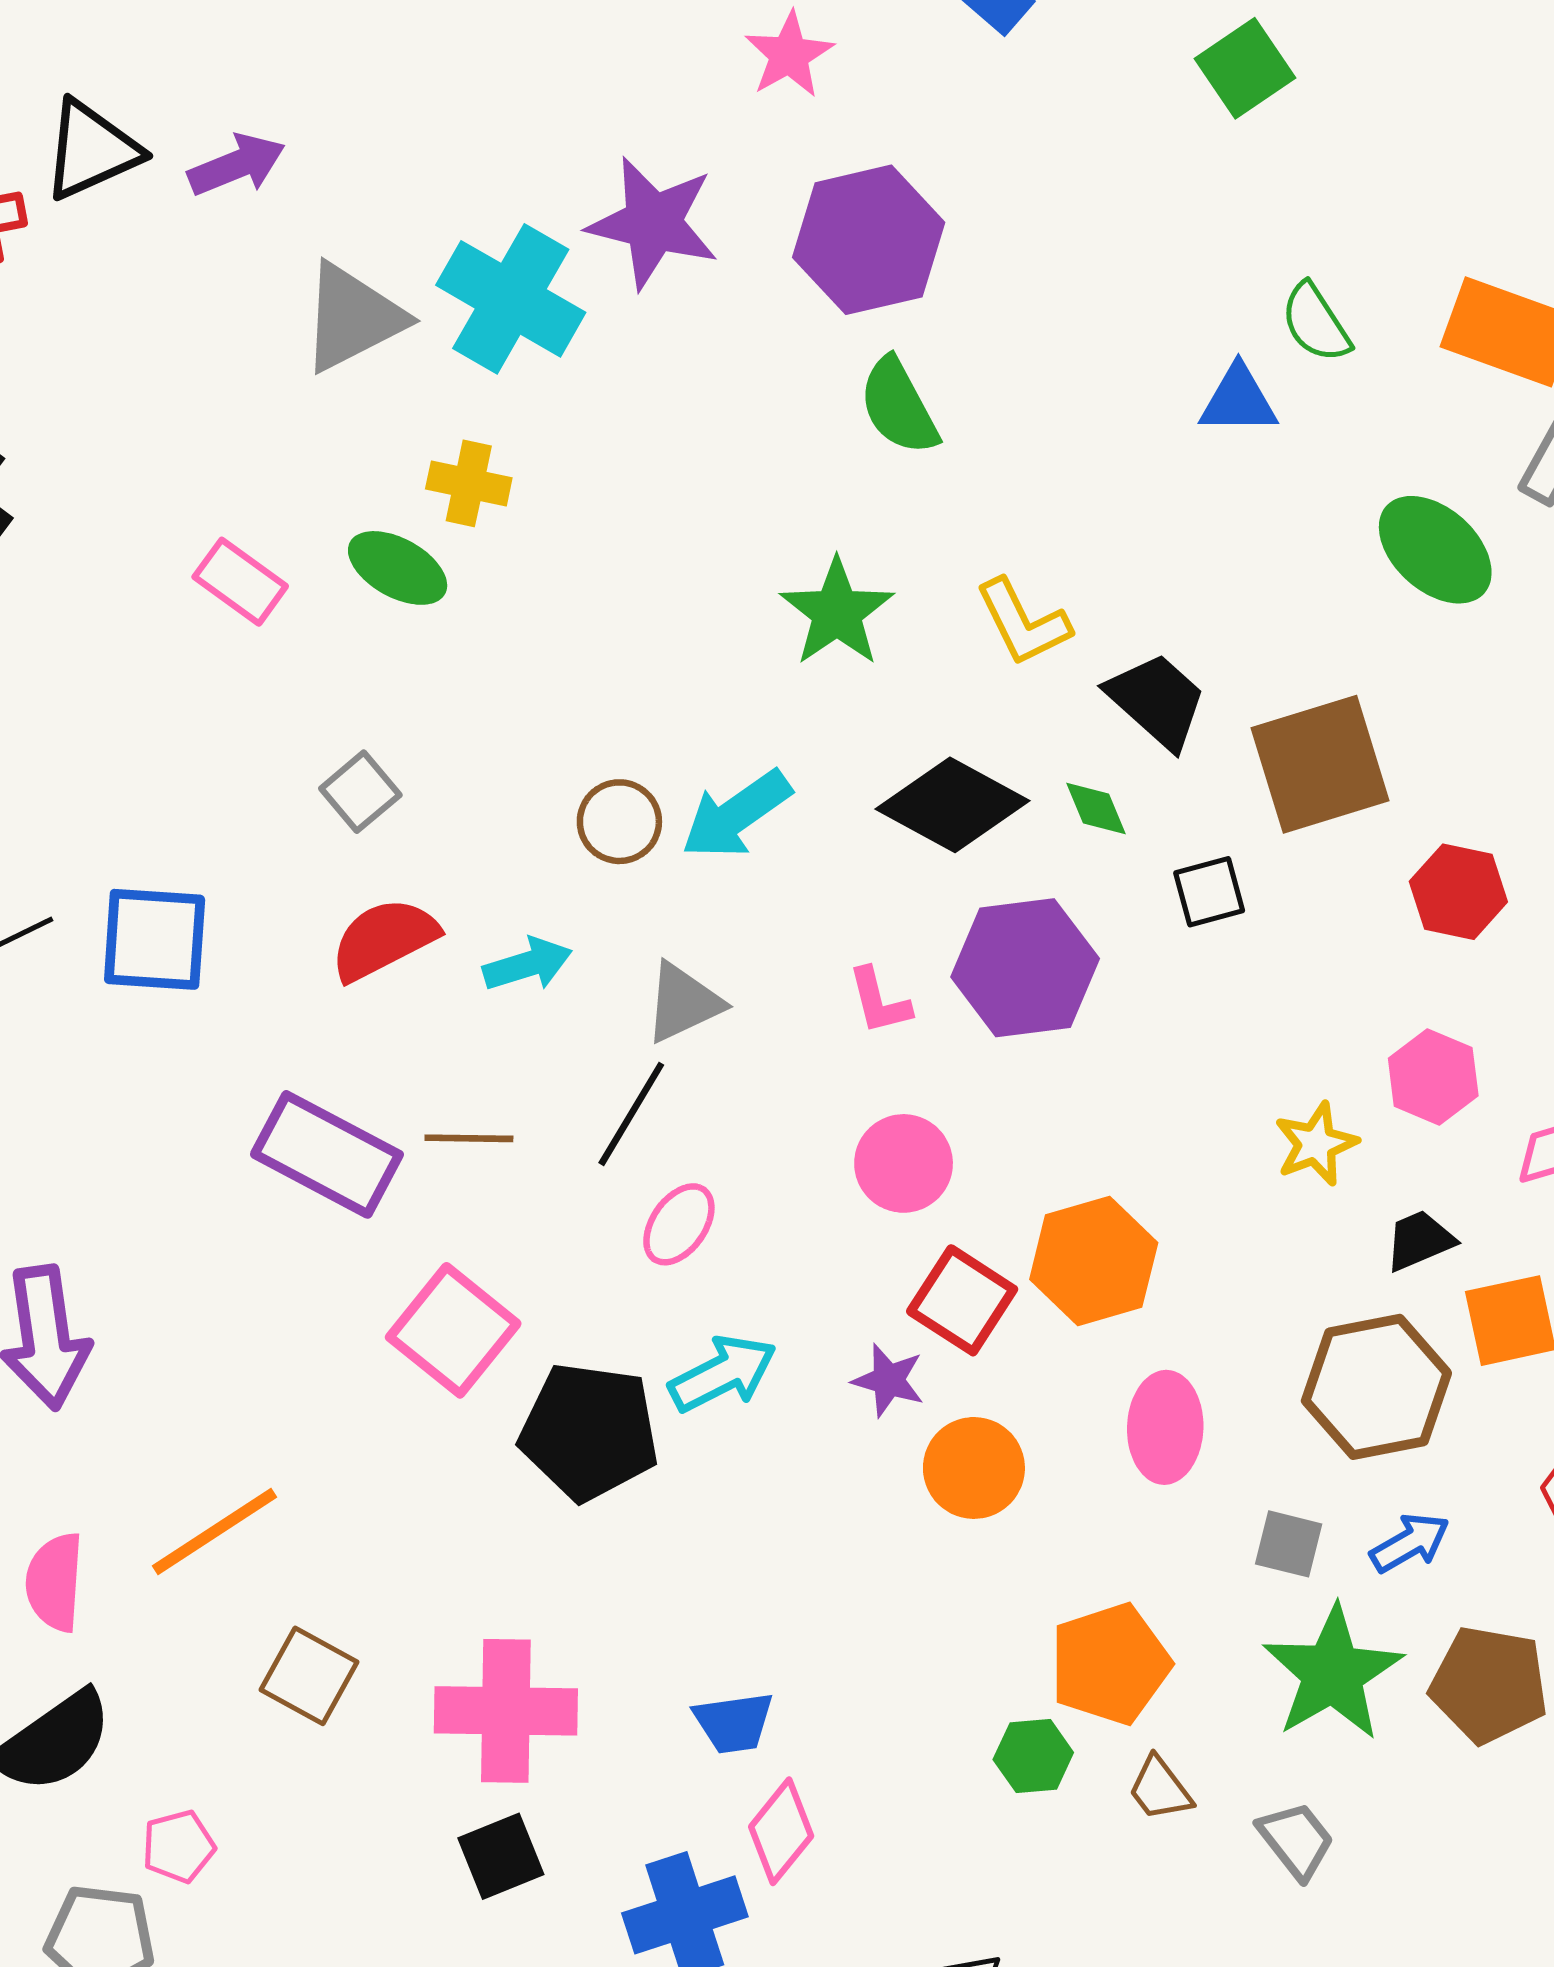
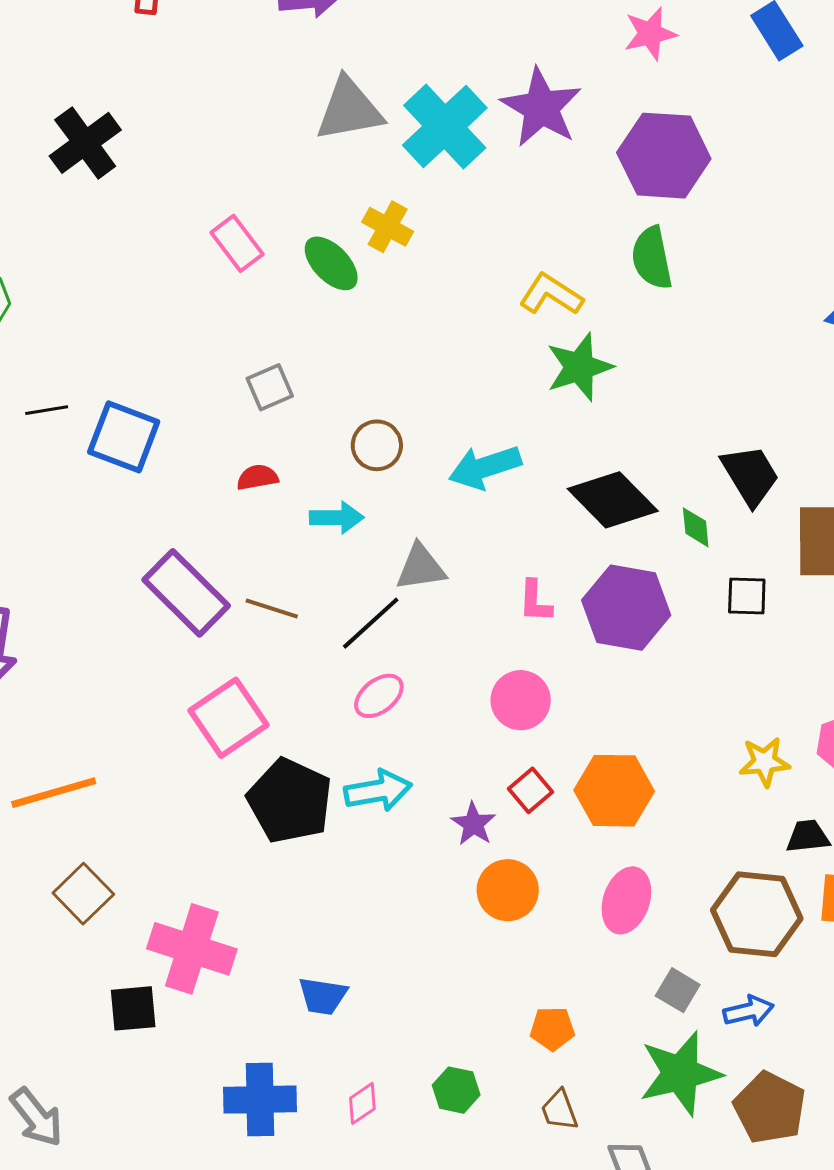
yellow L-shape: (1023, 622) -> (551, 295), moved, turned 132
brown circle: (619, 822) -> (377, 445), moved
red semicircle: (384, 939) -> (257, 477), size x0.6
red square: (962, 1300) -> (530, 790), size x0.7
orange pentagon: (1110, 1664) -> (552, 1029), size x0.6
green hexagon: (1033, 1756) -> (456, 1090), moved
pink diamond: (781, 1831) -> (362, 1103), moved, size x0.7
black square: (501, 1856) -> (133, 1008), moved

